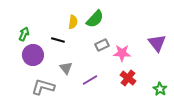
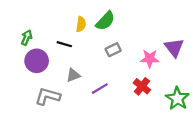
pink star: (122, 53) -> (150, 59), moved
gray triangle: (66, 68) -> (73, 75), turned 48
green star: (160, 89) -> (177, 99), size x1.5

